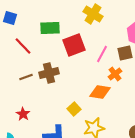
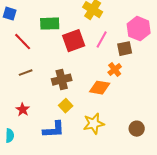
pink line: (102, 54) -> (102, 40), moved
brown cross: (49, 73) -> (62, 80), moved
yellow square: (74, 109) -> (66, 106), moved

